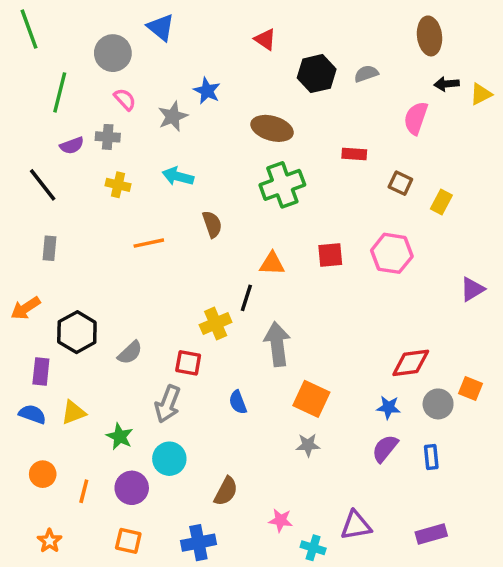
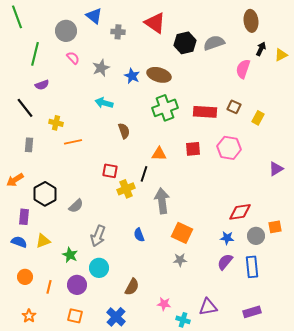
red triangle: (265, 39) -> (155, 23), size x1.6
gray semicircle: (366, 74) -> (214, 43), size x1.5
black arrow: (447, 84) -> (261, 49), turned 120
blue star: (207, 91) -> (132, 76), moved
gray cross: (108, 137) -> (118, 32), moved
red rectangle: (354, 154) -> (205, 112), moved, size x1.6
yellow cross: (118, 185) -> (56, 123), moved
orange line: (149, 243) -> (73, 142), moved
red square: (188, 363) -> (110, 171), moved
orange square: (471, 389) -> (275, 227), turned -32
blue rectangle: (431, 457) -> (252, 267), size x1.5
blue cross: (198, 543) -> (116, 317), turned -36

